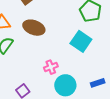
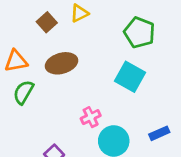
brown ellipse: (34, 28) -> (62, 63), turned -30

